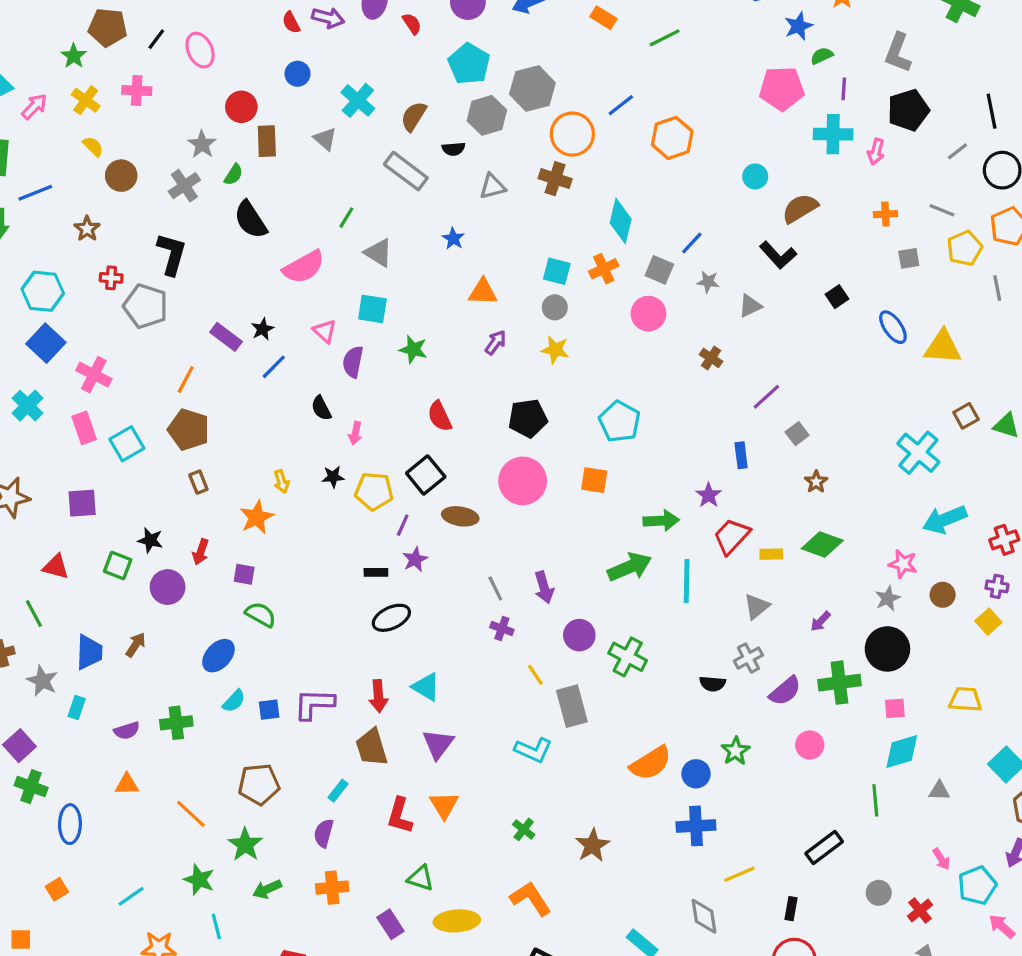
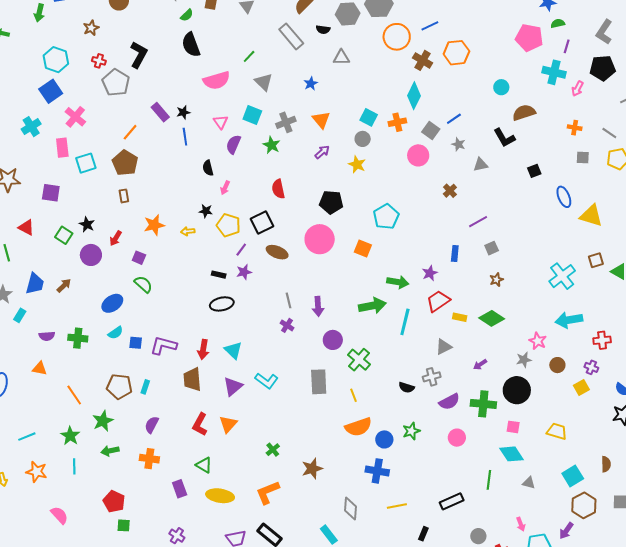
brown cross: (555, 179) -> (423, 60), moved
gray cross: (184, 186) -> (286, 122), moved
orange triangle: (483, 292) -> (321, 120), turned 36
blue line: (274, 367) -> (185, 137), turned -66
yellow arrow: (282, 482) -> (188, 231), moved, turned 88
yellow line: (535, 675) -> (354, 395), moved
cyan L-shape: (533, 750) -> (267, 381), moved
cyan diamond: (902, 751) -> (512, 454), turned 60
cyan rectangle: (338, 791) -> (145, 387), moved, turned -32
orange L-shape: (531, 899) -> (268, 492), turned -92
gray diamond: (704, 916) -> (350, 509), moved

